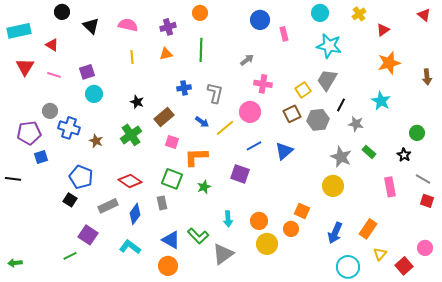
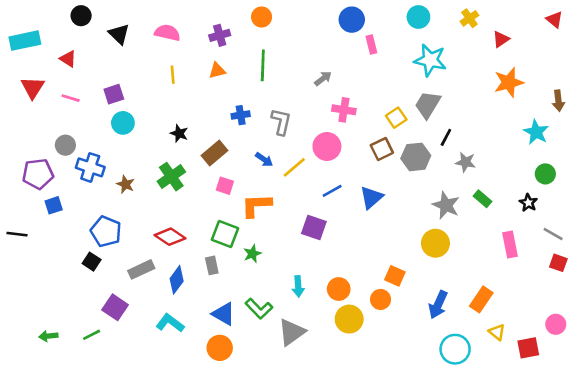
blue circle: (260, 20) -> (352, 20), moved
cyan star: (381, 101) -> (536, 132), moved
green star: (204, 187) -> (252, 254), moved
yellow triangle: (380, 254) -> (497, 332), turned -32
green arrow: (15, 263) -> (48, 336), moved
red square: (404, 266) -> (528, 348), turned 30

